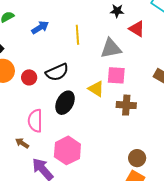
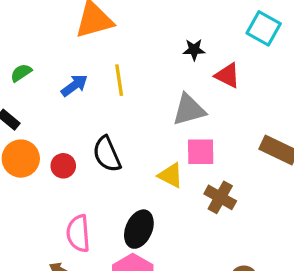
yellow line: (77, 35) -> (119, 80), moved
black semicircle: (57, 72) -> (107, 154), turned 95
black ellipse: (65, 103) -> (139, 229), moved
brown cross: (126, 105) -> (220, 197), turned 30

